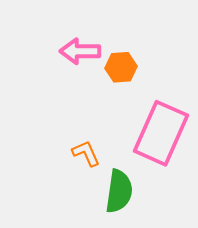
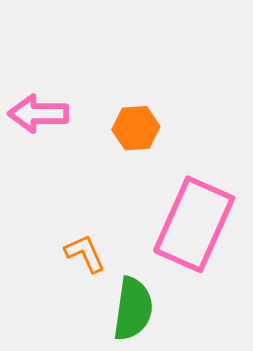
pink arrow: (80, 51) -> (38, 114), moved

